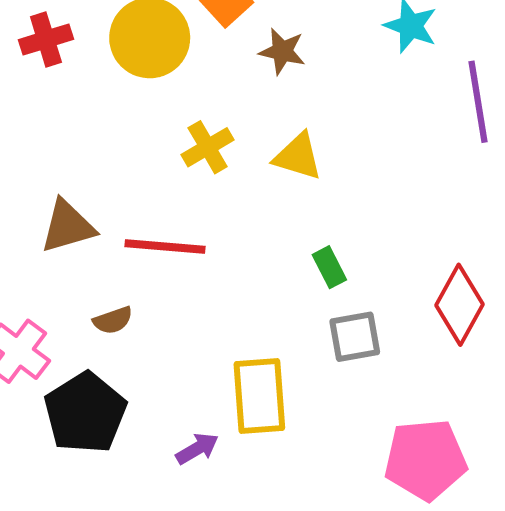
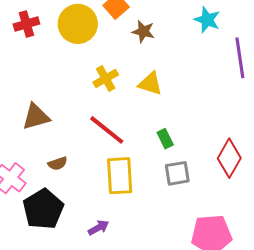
red line: (165, 246) -> (107, 130), moved, turned 33
yellow rectangle: (259, 396) -> (120, 176), moved

